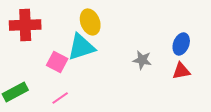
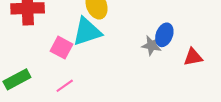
blue ellipse: (181, 44) -> (164, 35), moved

